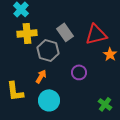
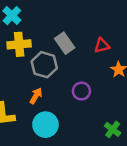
red triangle: (96, 34) -> (102, 46), size x0.6

